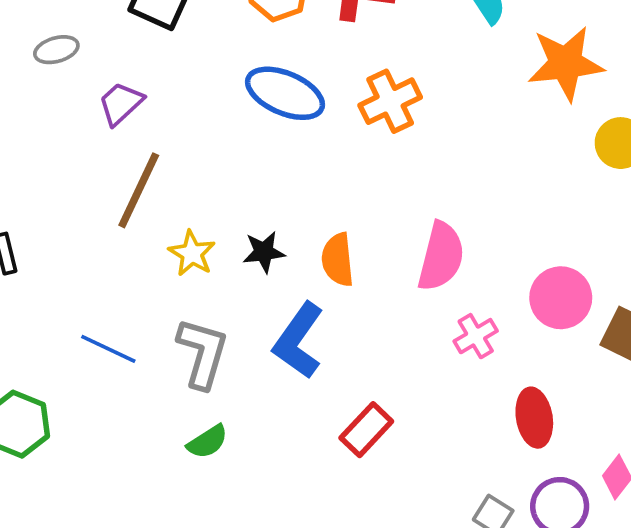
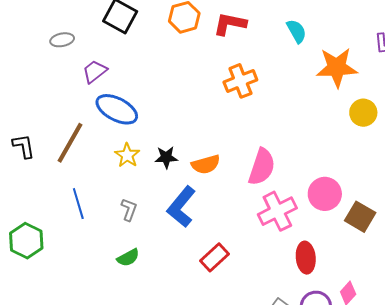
blue ellipse: (285, 93) -> (117, 109), moved
brown line: (139, 190) -> (70, 143), moved
orange semicircle: (338, 260) -> (206, 164), turned -104
pink cross: (476, 336) -> (277, 211), size x1.6
blue line: (108, 349) -> (78, 204), turned 44
gray L-shape: (202, 353) -> (129, 210), size x0.6

